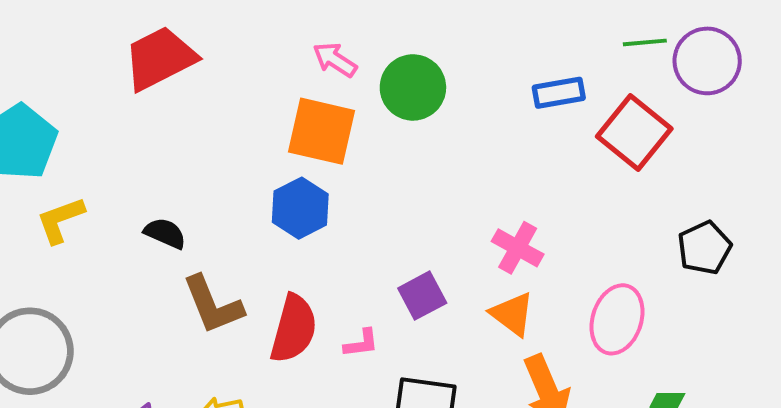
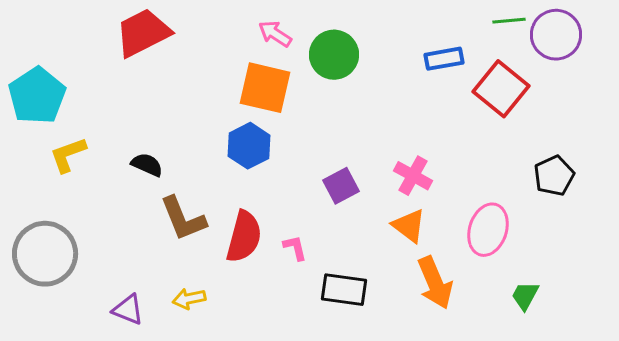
purple square: (422, 296) -> (341, 186), moved
pink L-shape: (361, 343) -> (295, 248), turned -96

